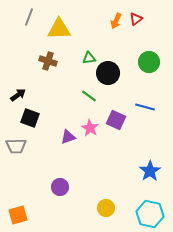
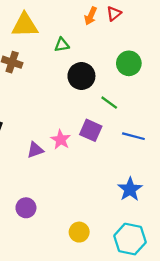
green triangle: (89, 58) -> (62, 45), moved
green line: (89, 96) -> (109, 103), moved
blue line: (145, 107) -> (133, 136), moved

